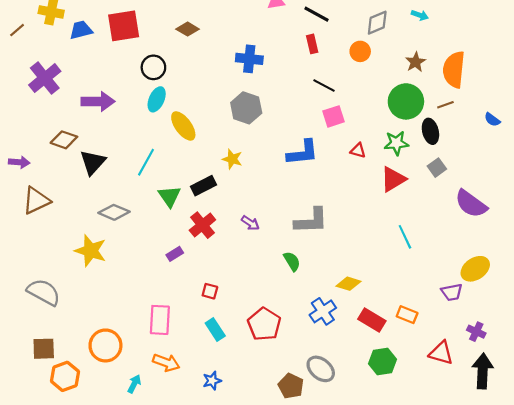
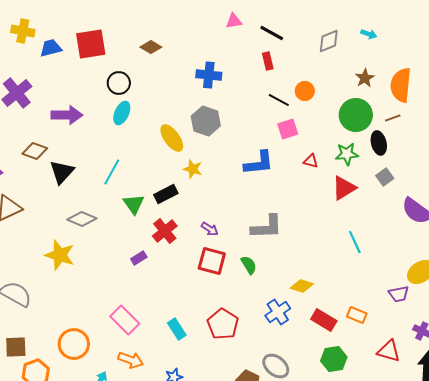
orange circle: (360, 51) -> (305, 91), moved
yellow ellipse: (183, 126) -> (172, 138), moved
red square: (210, 291) -> (212, 261), moved, size x1.8
pink rectangle: (160, 320) -> (125, 320), turned -48

